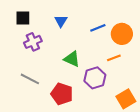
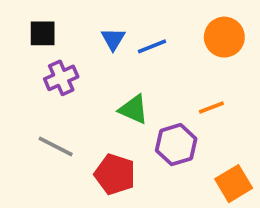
blue line: (98, 28) -> (152, 46), moved
orange circle: (122, 34) -> (224, 37), moved

